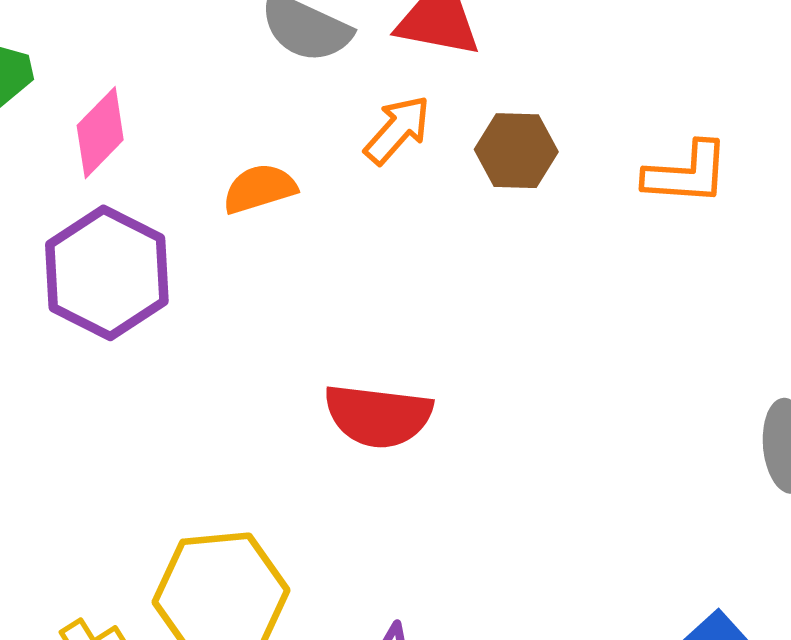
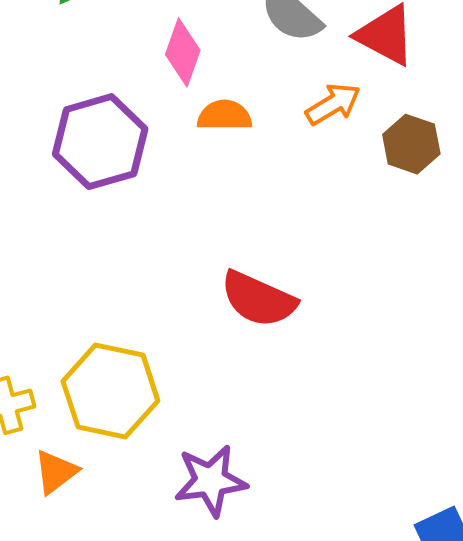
pink diamond: (100, 133) -> (183, 52), moved, turned -42

